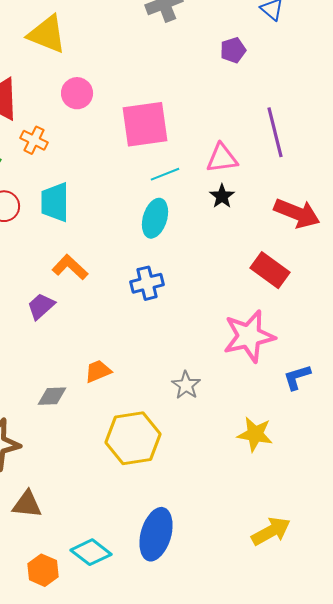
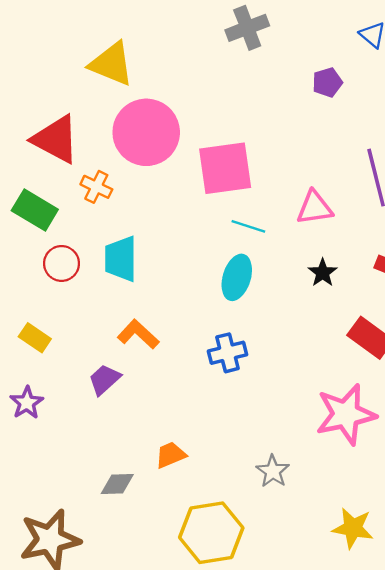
pink circle: (77, 93) -> (146, 132), size x1.8
cyan line: (165, 174) -> (248, 226), turned 40
black star: (222, 196) -> (323, 273), moved

